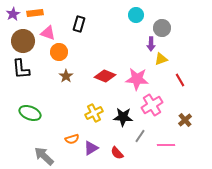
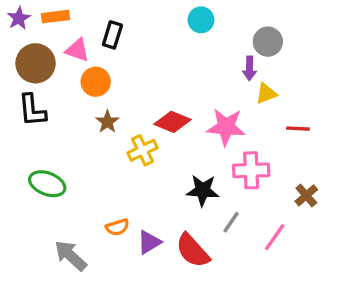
cyan circle: (136, 15) -> (201, 20), moved
black rectangle: (79, 24) -> (112, 35), moved
red line: (180, 80) -> (298, 129), turned -56
pink cross: (152, 105) -> (251, 170), turned 30
yellow cross: (94, 113) -> (142, 150), moved
pink line: (166, 145) -> (275, 237), turned -54
red semicircle: (117, 153) -> (193, 251), size x1.6

